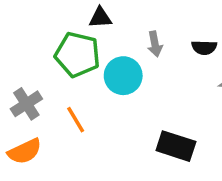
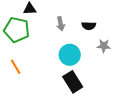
cyan circle: (123, 76) -> (70, 55), moved
black rectangle: (176, 146) -> (73, 82), turned 40

